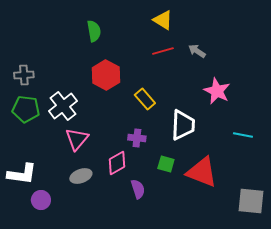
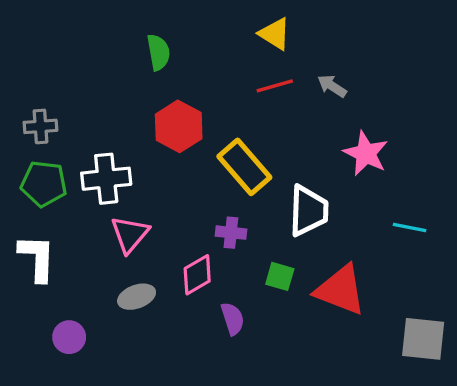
yellow rectangle: (145, 99) -> (244, 167), size x1.5
white cross: (63, 106) -> (106, 179), turned 32
white L-shape: (22, 174) -> (37, 258), moved, turned -96

